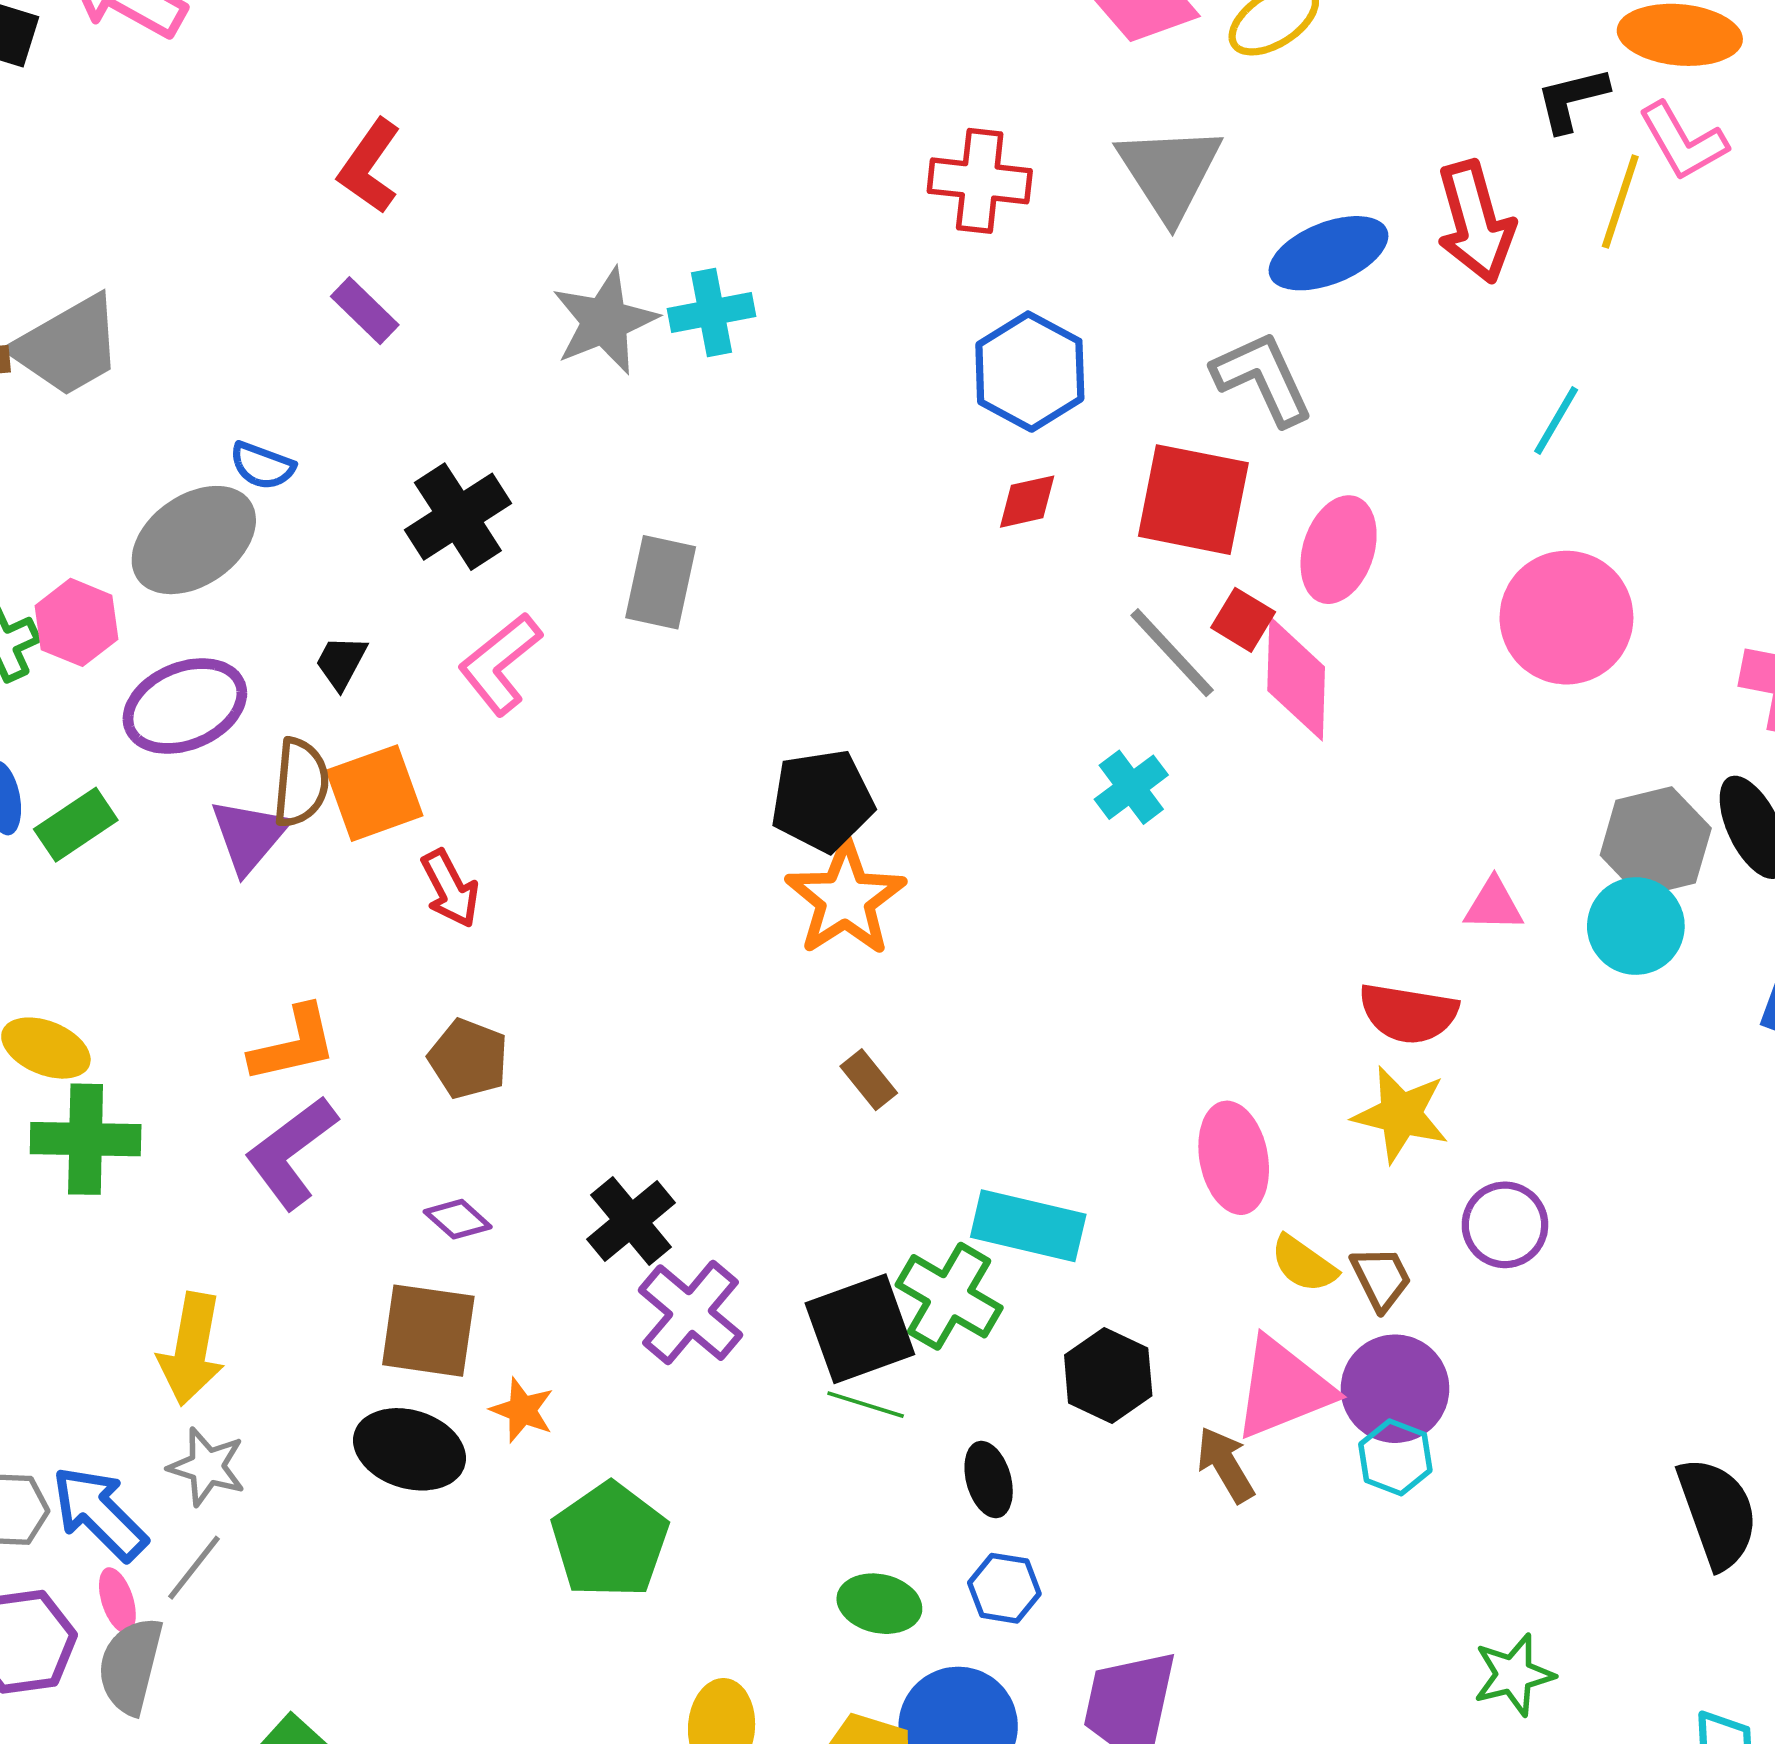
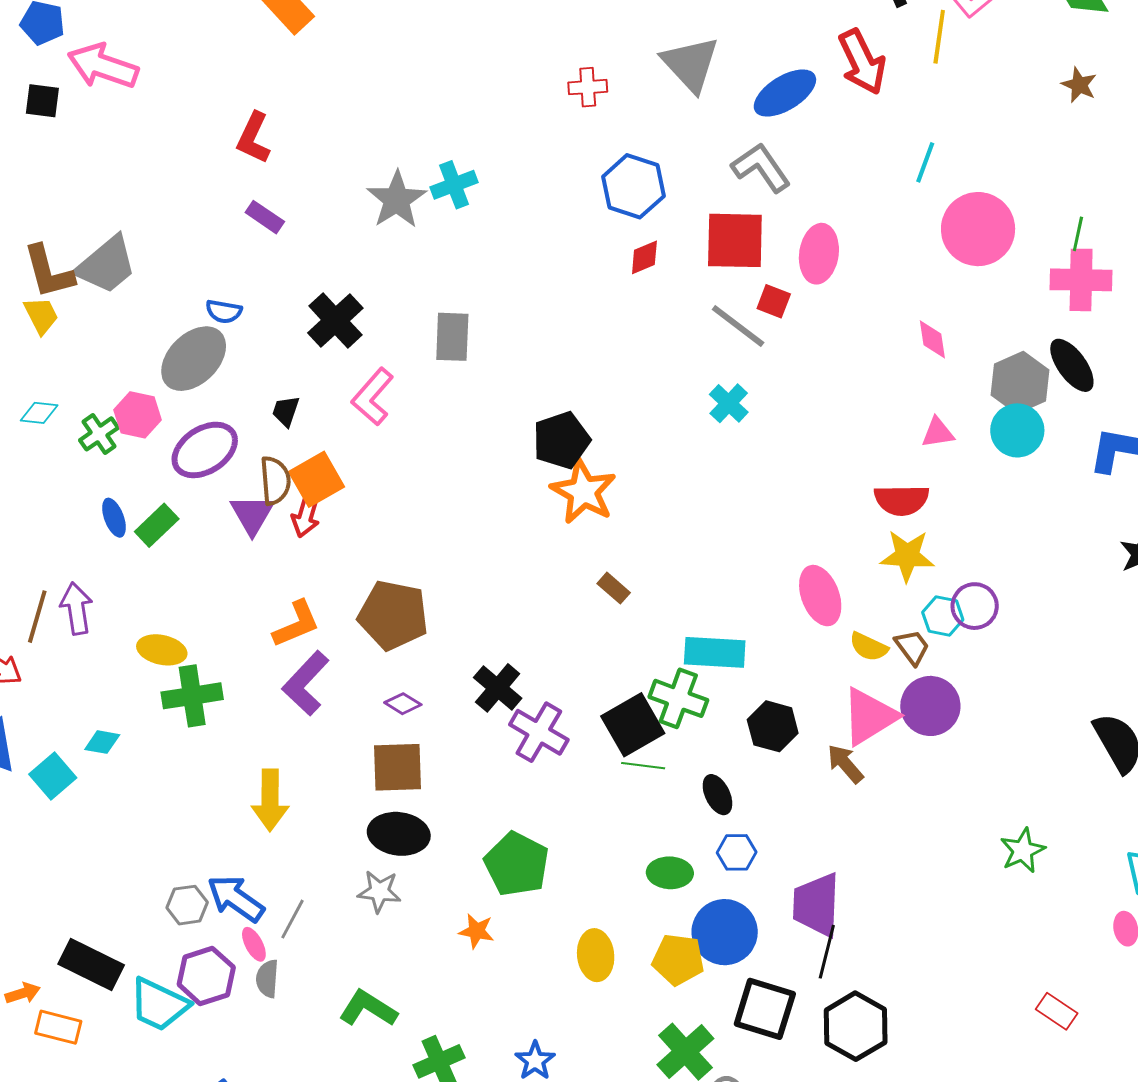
red cross: (980, 181) -> (588, 87), size x0.7
pink circle: (1566, 618) -> (978, 229), moved
pink diamond: (1296, 679) -> (932, 339), moved, size x0.6
red arrow: (450, 889) -> (306, 515), moved, turned 54
brown pentagon: (468, 1059) -> (393, 615), size x1.6
orange star: (522, 1410) -> (477, 931), moved
cyan hexagon: (1395, 1457) -> (943, 616), moved
gray star: (207, 1467) -> (379, 891), moved
gray semicircle: (130, 1666) -> (267, 979), size x0.7

